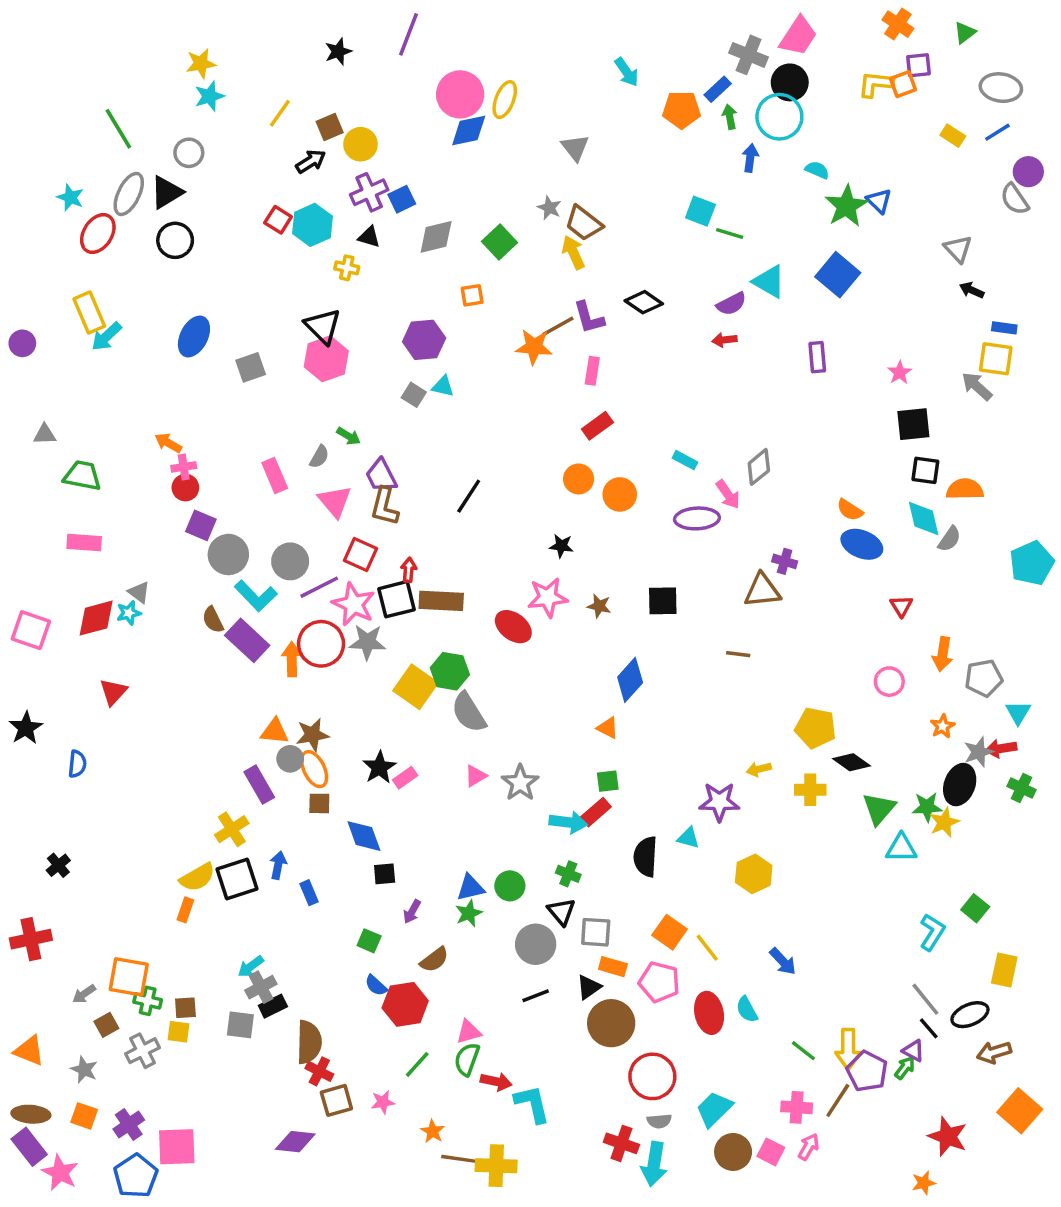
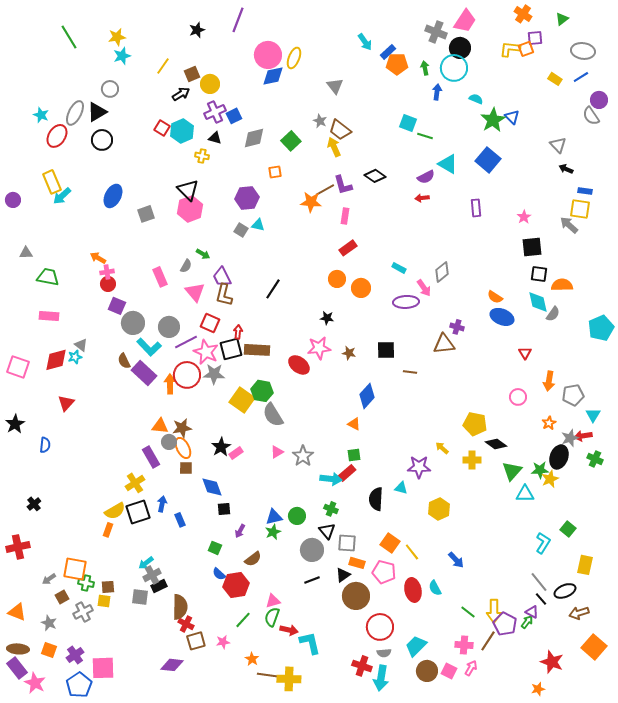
blue rectangle: (718, 89) -> (388, 52), moved
green line: (118, 129) -> (69, 37), moved
brown line: (738, 654) -> (410, 372), moved
yellow arrow: (759, 769) -> (442, 448), turned 56

